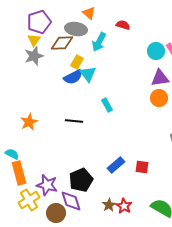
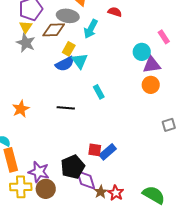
cyan circle: (156, 51) -> (142, 52), moved
gray star: (34, 56) -> (26, 43), turned -30
red square: (142, 167) -> (95, 150), moved
yellow cross: (29, 200) -> (21, 187), turned 30
purple diamond: (71, 201) -> (86, 180), moved
brown circle: (56, 213) -> (46, 189), moved

